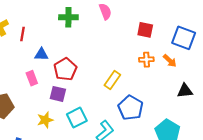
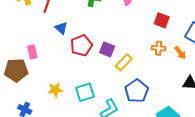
blue triangle: (41, 54) -> (61, 28), turned 32
pink rectangle: (32, 78) -> (32, 52), moved
purple square: (58, 94) -> (107, 49), moved

